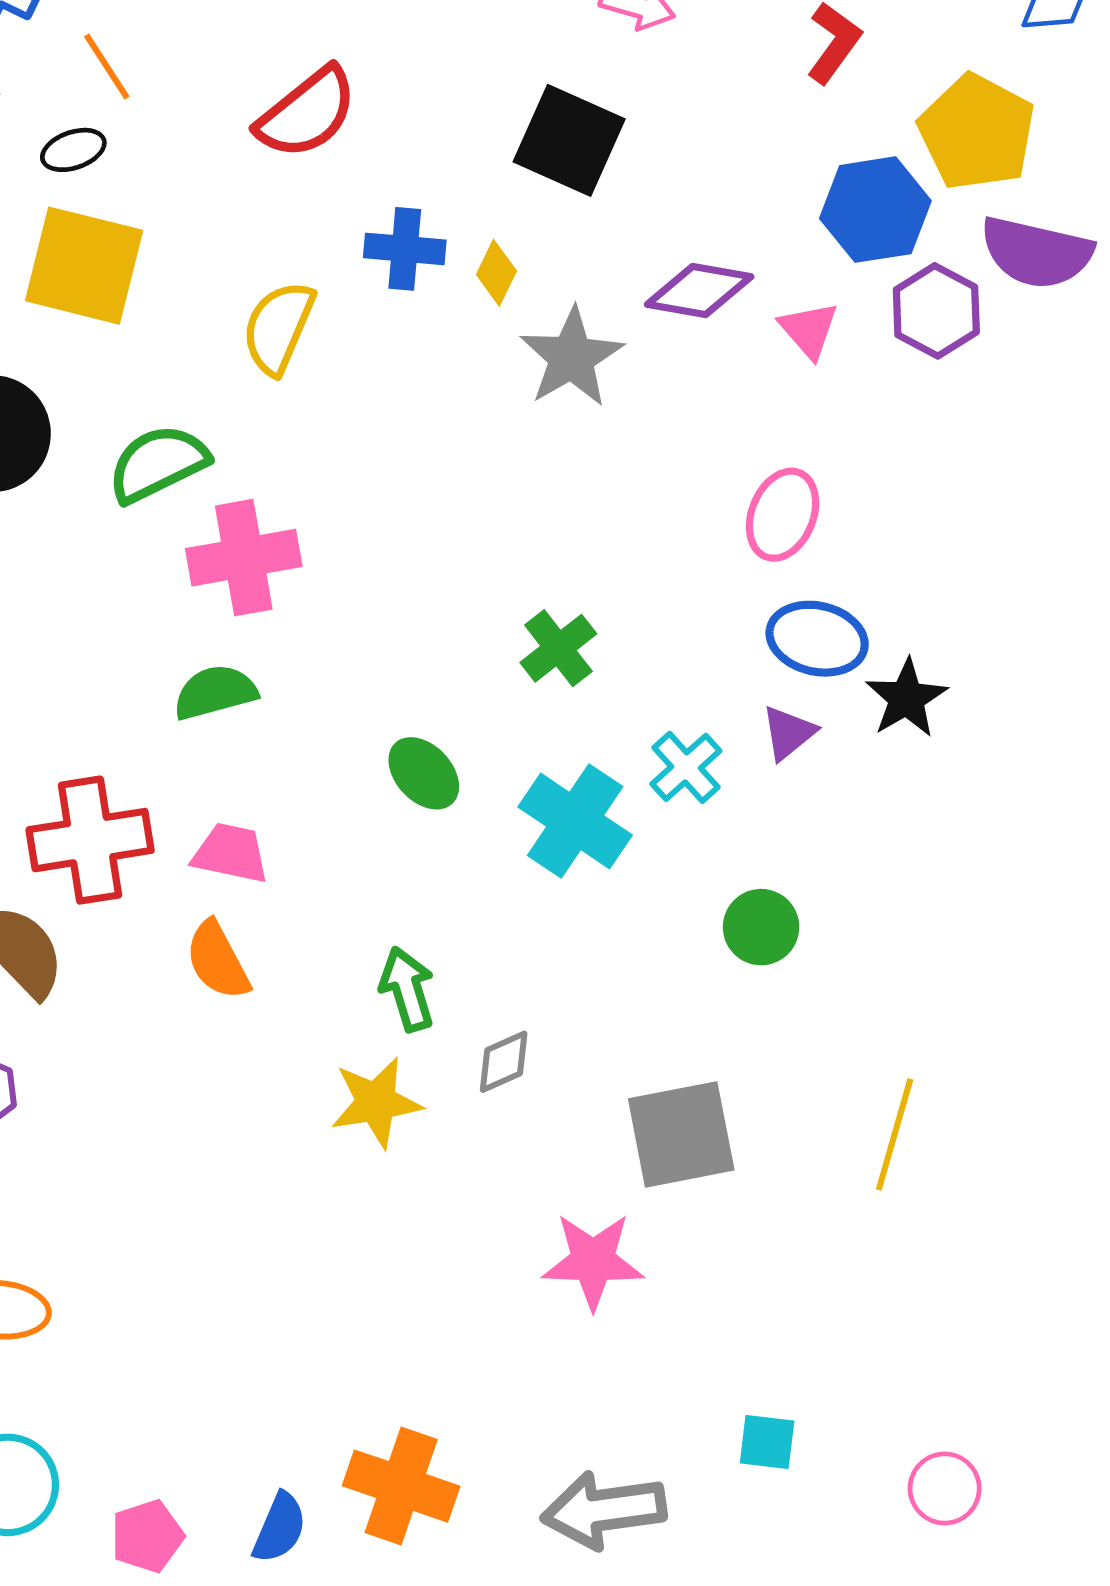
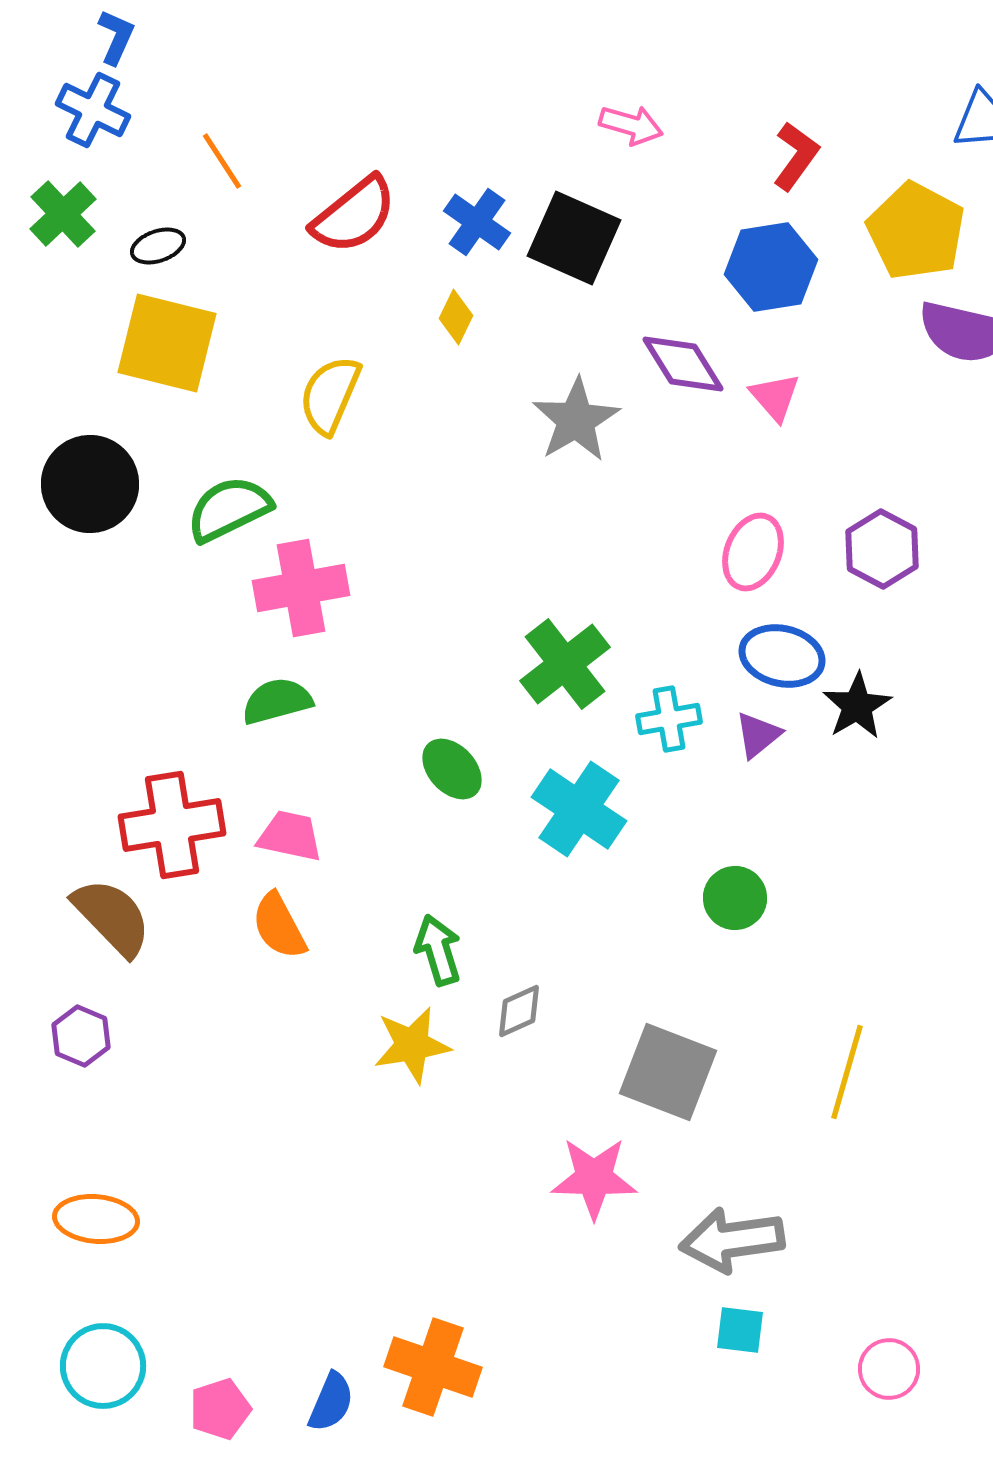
orange line: (107, 67) -> (222, 161), moved
blue hexagon: (875, 210) -> (771, 267), moved
blue cross: (405, 249) -> (477, 222), moved, turned 30
yellow diamond: (496, 273) -> (456, 317), moved
purple diamond: (699, 291) -> (683, 364), turned 48
purple hexagon: (936, 311) -> (882, 549), moved
green cross: (558, 648) -> (565, 664), size x1.4
cyan cross: (686, 767) -> (669, 719), moved, turned 32
gray square: (681, 1134) -> (668, 1072), turned 32
gray arrow: (604, 1510) -> (732, 1240), moved

